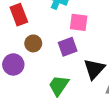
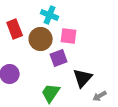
brown circle: (33, 43) -> (41, 39), moved, size x1.5

